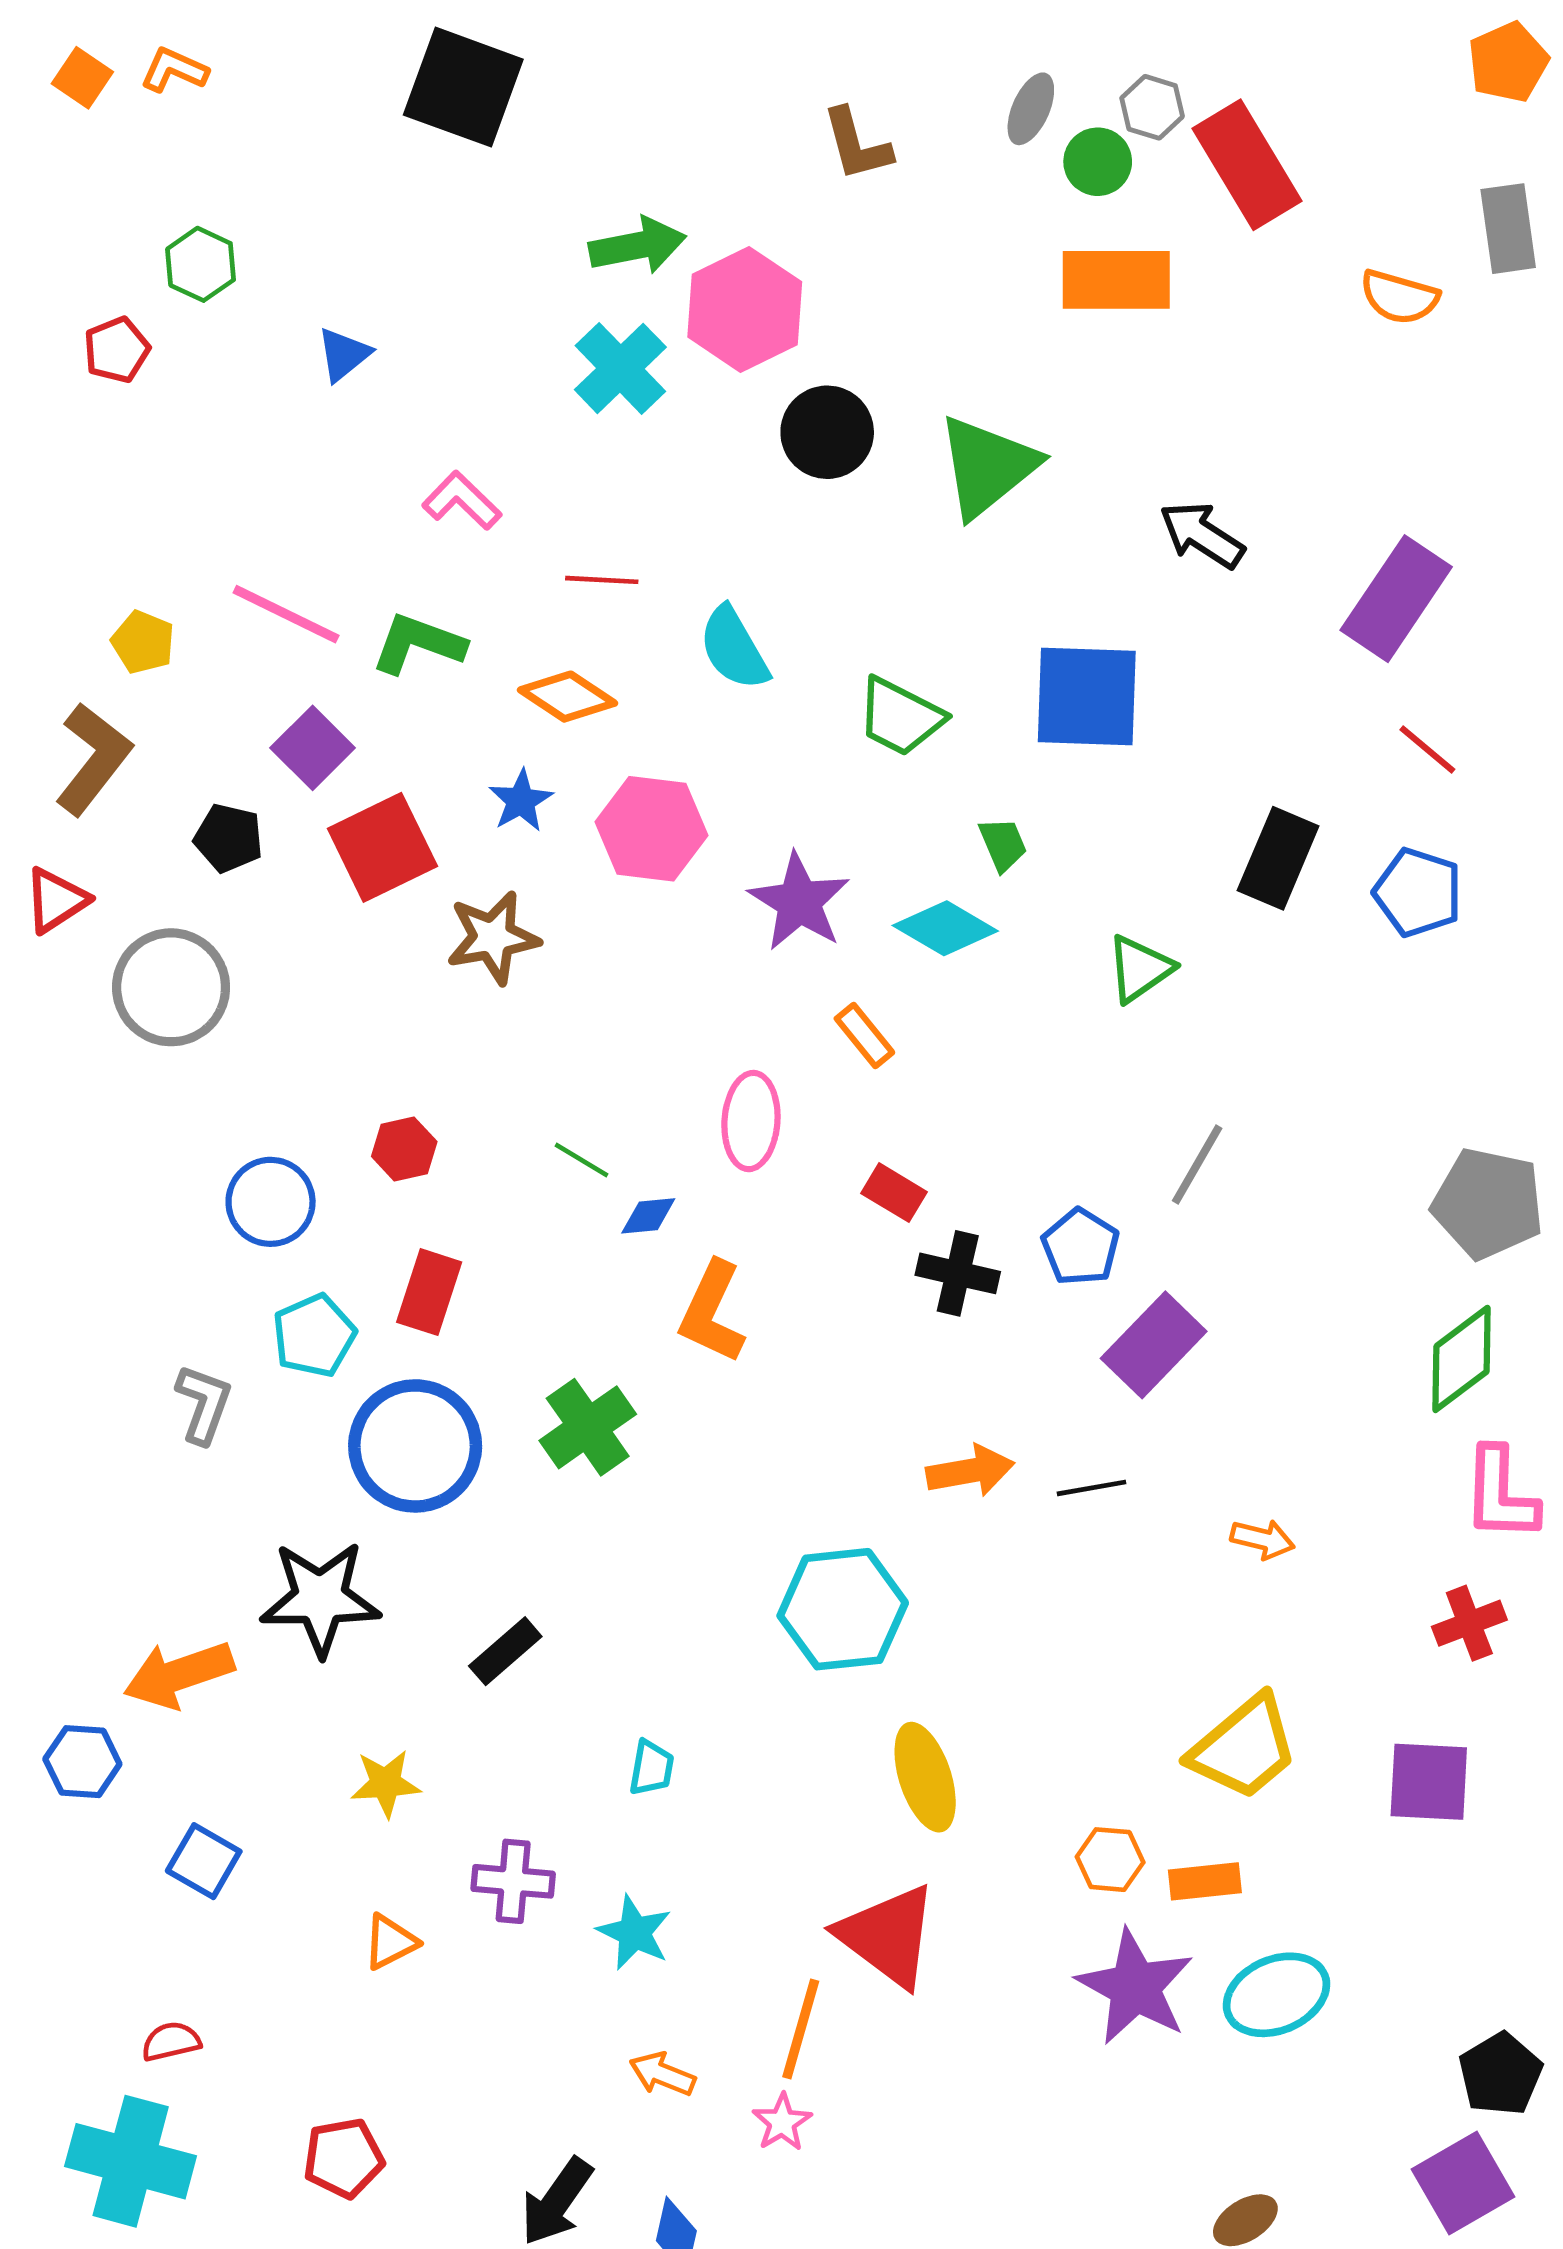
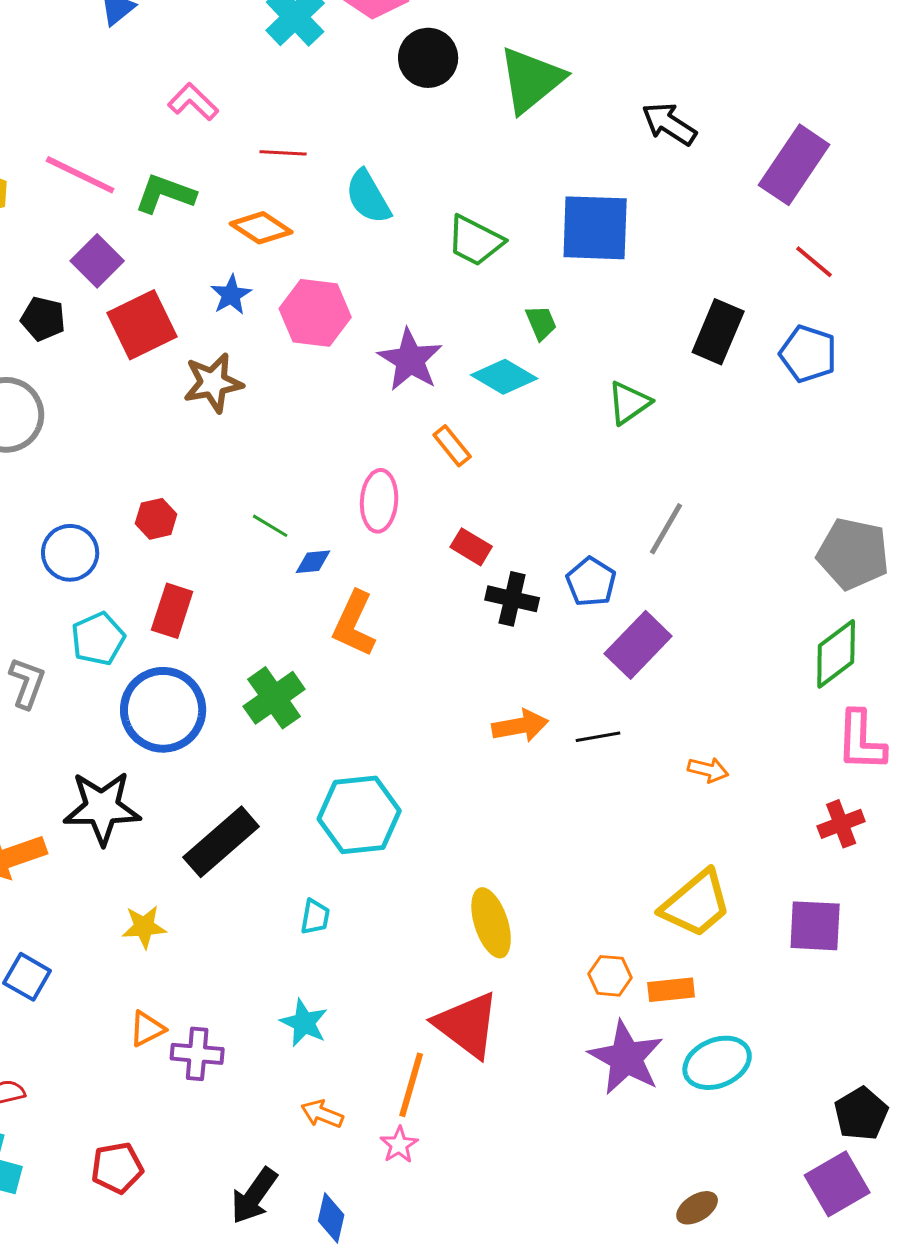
cyan hexagon: (843, 1609) -> (359, 815), moved
black rectangle: (505, 1651) -> (221, 842), size x1.6
purple cross: (513, 1881) -> (197, 1054), moved

